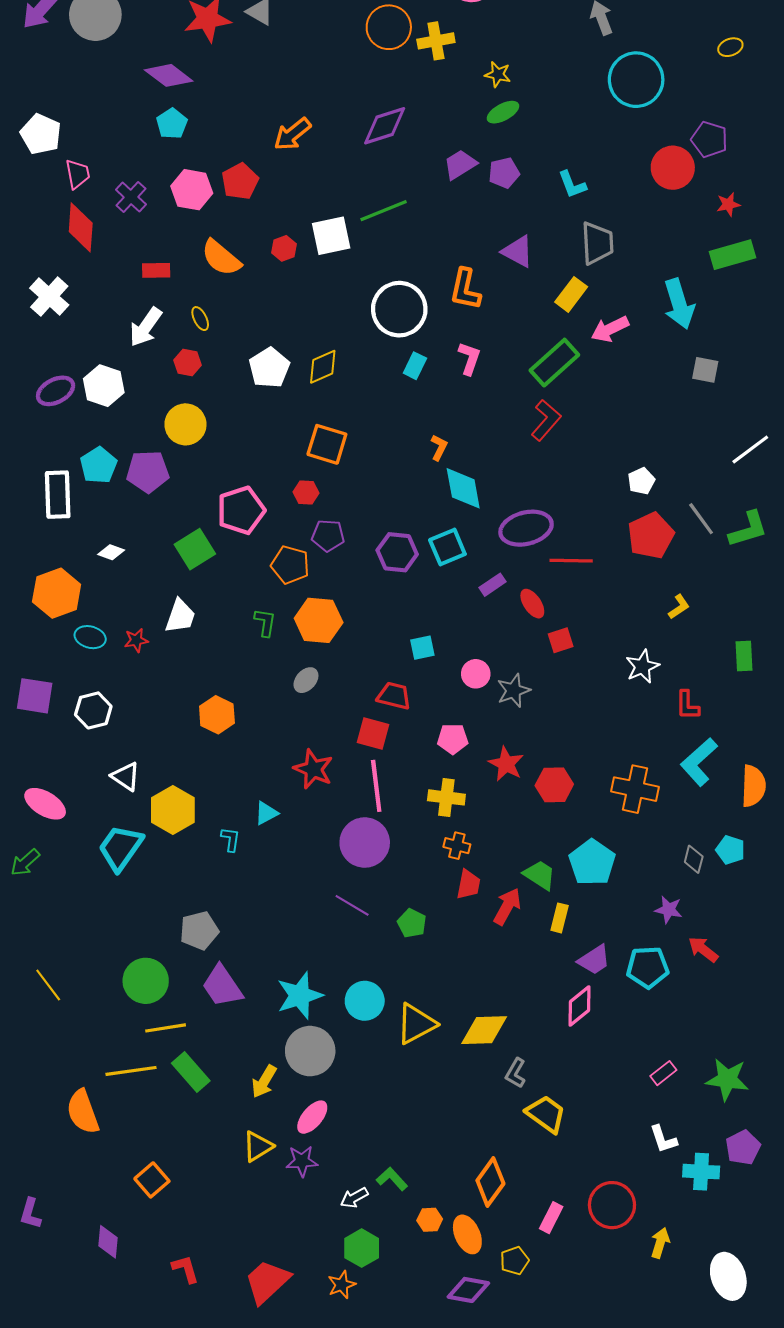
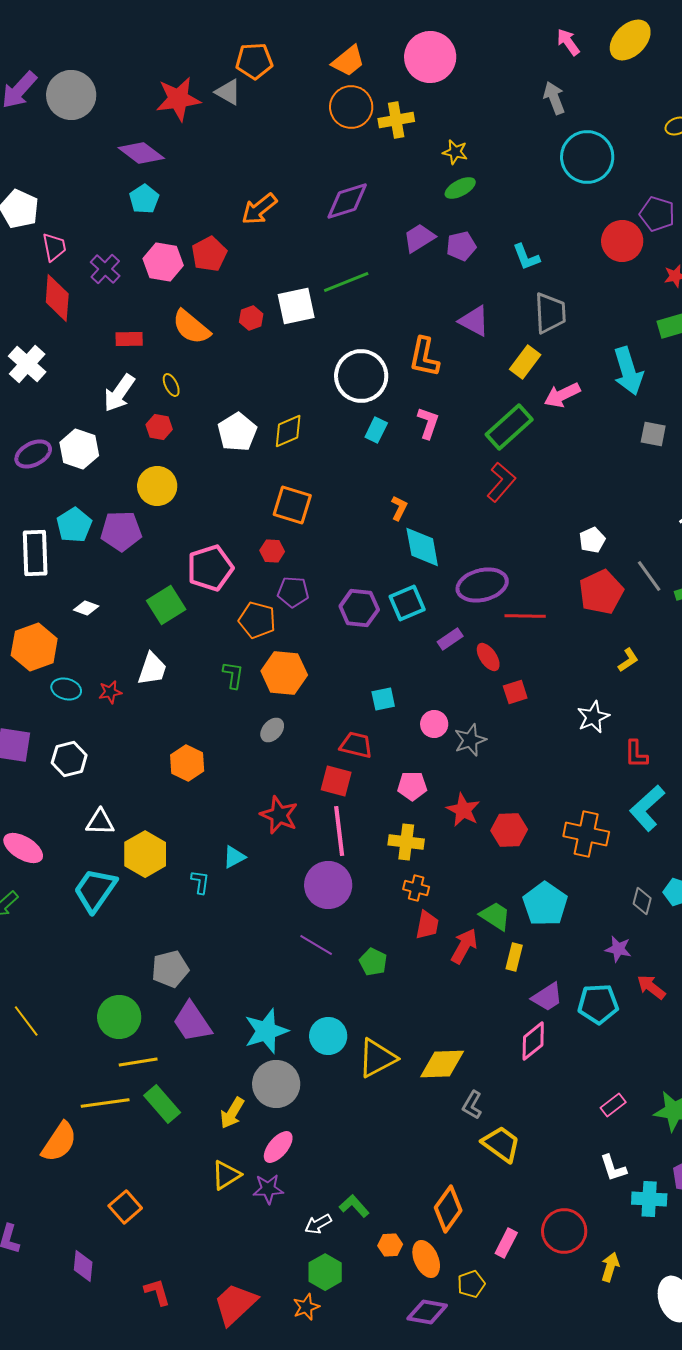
white triangle: (126, 776) -> (100, 822), turned -32
orange semicircle: (83, 1112) -> (59, 1142), turned -126

